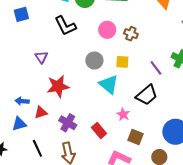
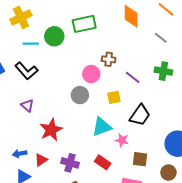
black L-shape: (65, 26) -> (26, 71), moved
pink circle: (107, 30) -> (91, 74), moved
yellow square: (122, 62) -> (114, 97), moved
purple line: (156, 68) -> (133, 77), moved
cyan triangle: (109, 84) -> (102, 127), moved, turned -45

